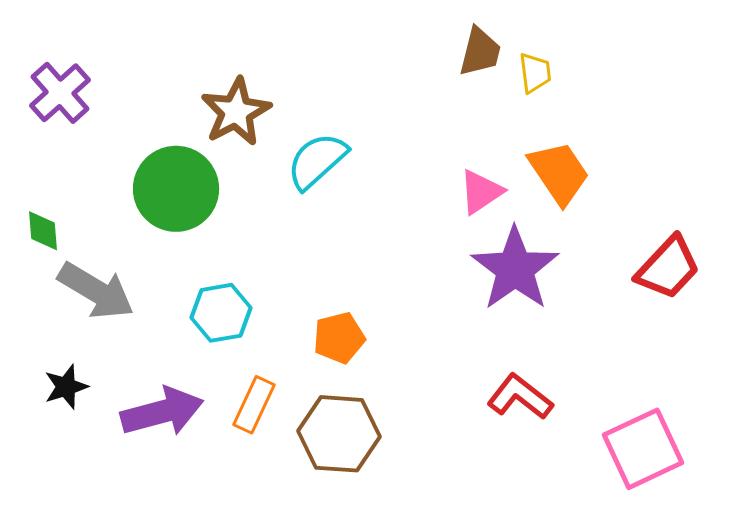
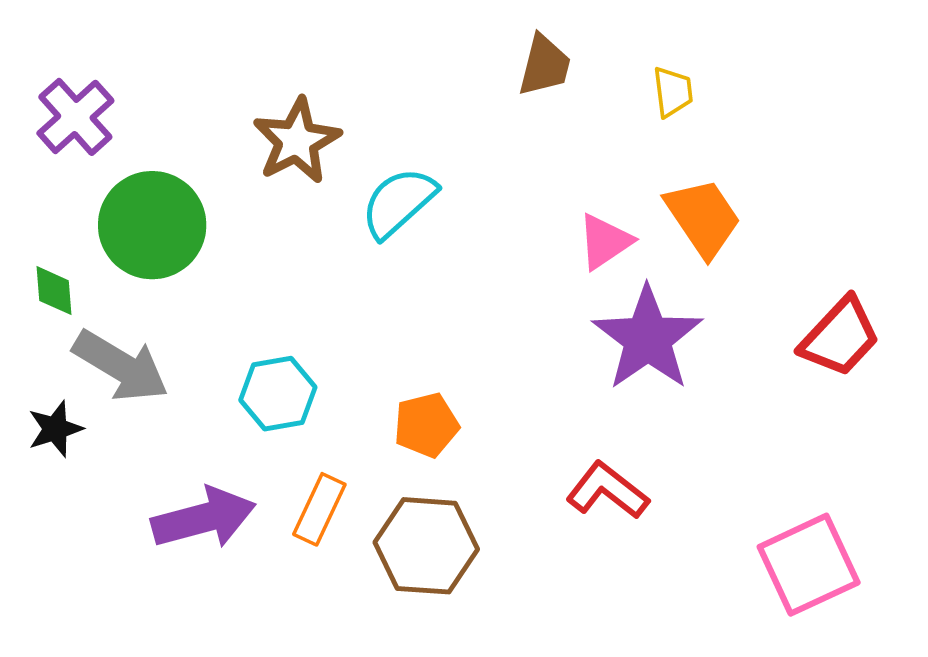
brown trapezoid: (480, 52) -> (544, 65), moved
green circle: (176, 189) -> (152, 225), moved
black star: (66, 387) -> (55, 429), moved
red L-shape: (520, 397) -> (607, 490), moved

